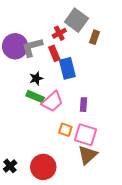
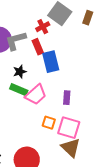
brown rectangle: (95, 37) -> (88, 18), moved
brown triangle: (88, 155) -> (71, 148), turned -35

